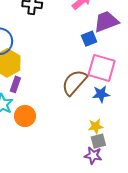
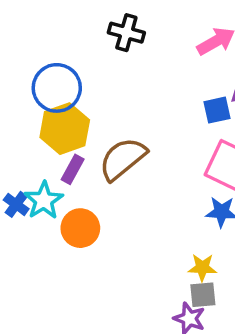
brown semicircle: (74, 82) -> (123, 159), moved

